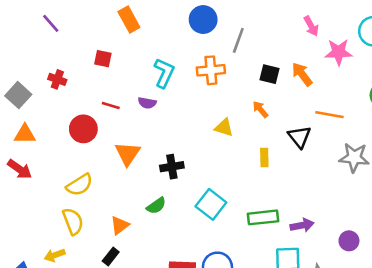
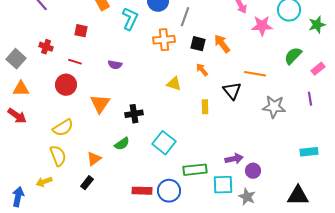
cyan L-shape: (164, 73) -> (130, 19), moved
black square: (270, 74) -> (198, 44), moved
orange arrow: (302, 74) -> (222, 44), moved
red line: (111, 105) -> (75, 62), moved
green rectangle: (263, 217) -> (195, 170), moved
purple circle: (349, 241) -> (253, 171), moved

